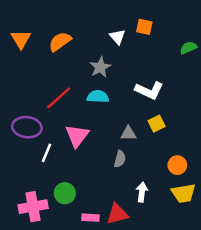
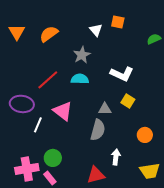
yellow square: (157, 124) -> (128, 101), turned -32
pink triangle: (77, 136) -> (63, 111), turned -30
gray semicircle: (120, 159) -> (98, 130), size x1.5
yellow trapezoid: (183, 193) -> (150, 171), moved
pink rectangle: (90, 218) -> (50, 178), moved, turned 48

